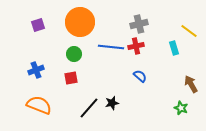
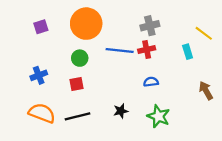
blue semicircle: (140, 76) -> (151, 82), turned -48
black line: (89, 108) -> (78, 116), moved, turned 35
green star: (181, 108) -> (158, 116), moved, size x1.5

